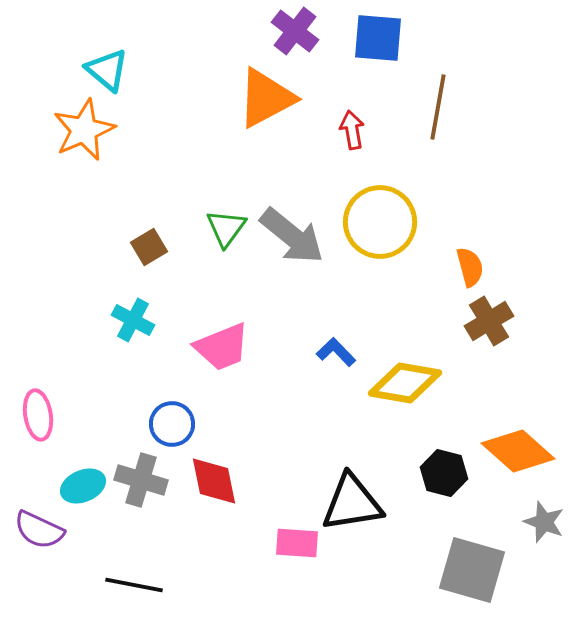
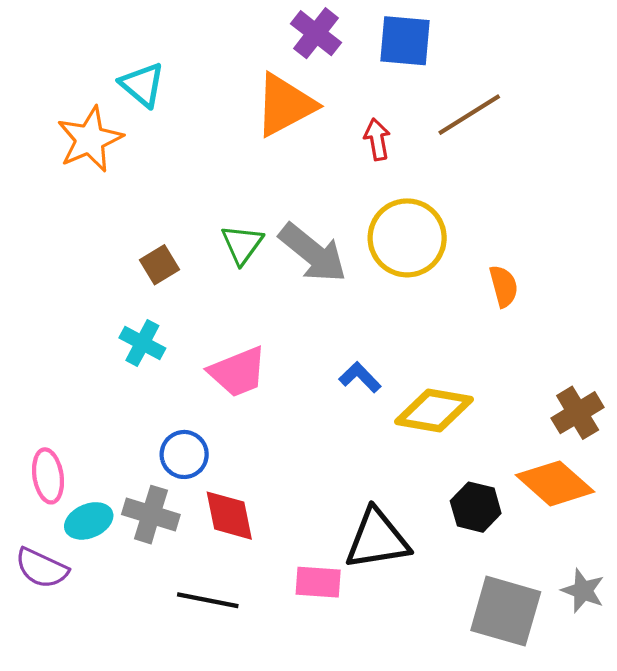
cyan triangle: (107, 70) -> (142, 85), moved
brown line: (438, 107) -> (469, 115), turned 48
brown cross: (489, 321) -> (578, 413), moved
pink ellipse: (38, 415) -> (48, 476), moved
gray star: (544, 522) -> (583, 591), moved
black line: (134, 585) -> (208, 600), moved

